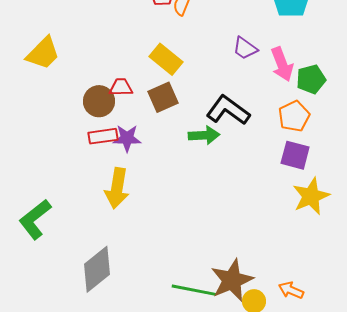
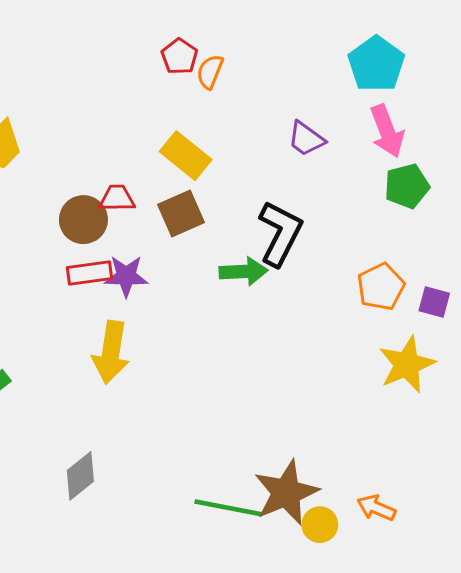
pink arrow: (282, 64) -> (387, 131), moved
black L-shape: (228, 110) -> (280, 233), turned 81
orange pentagon: (294, 116) -> (381, 287), moved
purple square: (295, 155) -> (434, 302), moved, size x0.7
gray diamond: (97, 269) -> (80, 476), size x0.7

